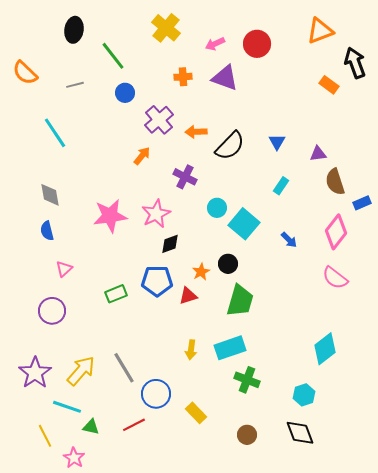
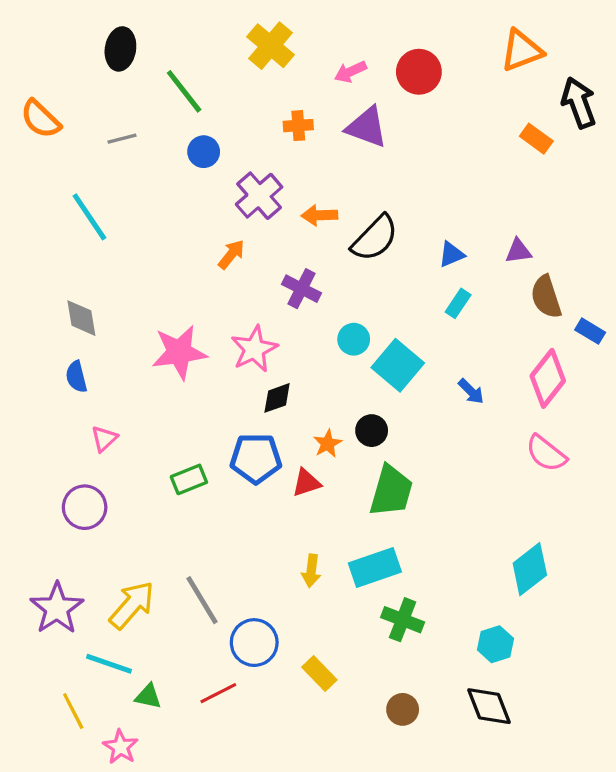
blue triangle: (277, 142) -> (452, 254), moved, turned 36
blue rectangle: (362, 203) -> (590, 331), turned 54

